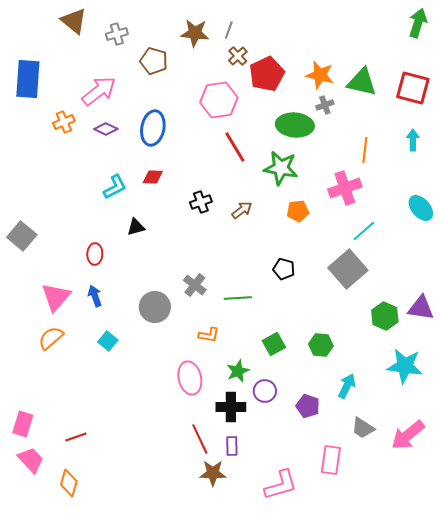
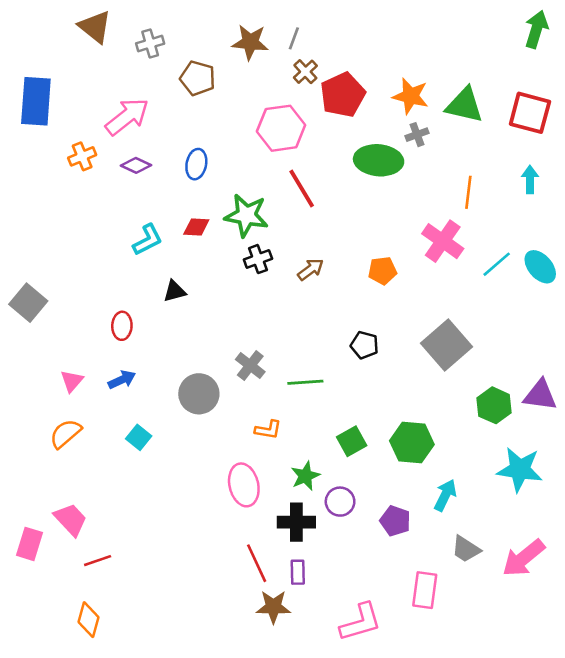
blue ellipse: (153, 128) -> (196, 164), size x0.7
green star: (281, 168) -> (246, 215), moved
pink cross: (345, 188) -> (443, 241), turned -36
cyan line: (364, 231) -> (497, 264), moved
blue arrow: (95, 296) -> (122, 380), turned 85
pink triangle: (56, 297) -> (72, 381), size x0.6
green hexagon: (321, 345) -> (412, 443), size x1.4
pink trapezoid: (31, 460) -> (71, 520), moved

